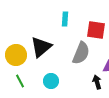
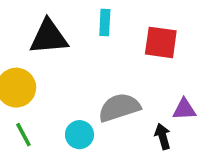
black triangle: (41, 47) -> (49, 37), moved, turned 35
gray semicircle: (81, 53) -> (119, 108), moved, turned -130

